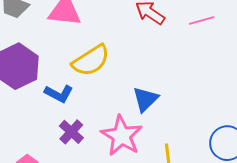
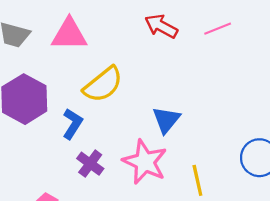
blue L-shape: (59, 94) -> (72, 124), turned -80

